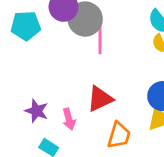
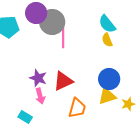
purple star: (36, 111) -> (38, 78), moved

